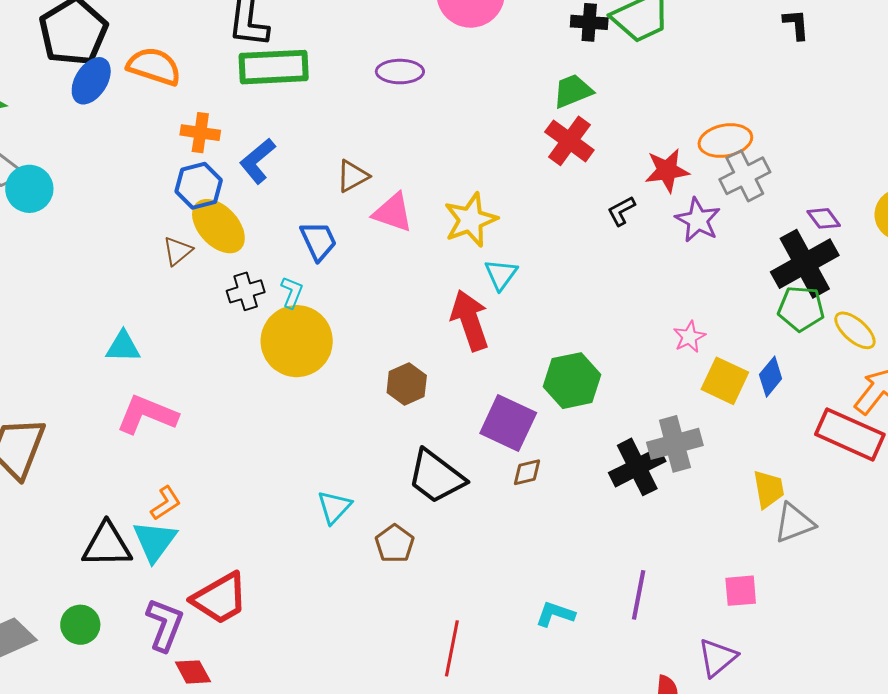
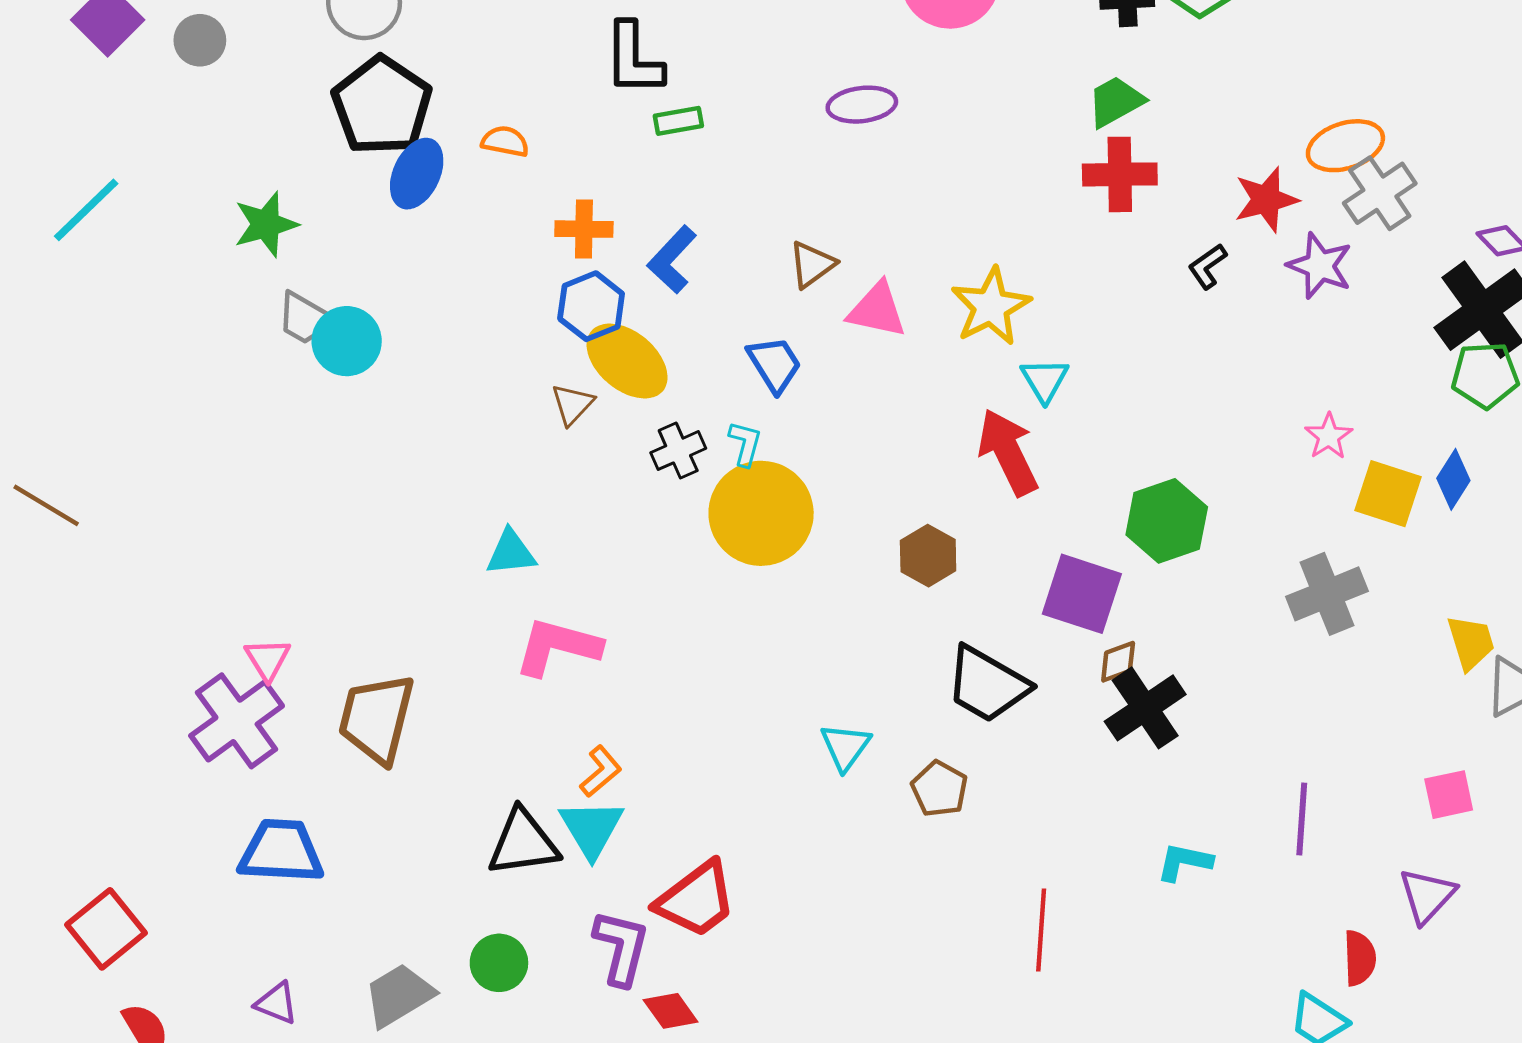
orange semicircle: (154, 66) -> (505, 141), size x0.6
green rectangle: (274, 67) -> (678, 121), size x0.5
red cross: (569, 141) -> (1120, 174), turned -30
black cross: (637, 467) -> (1145, 708), moved

